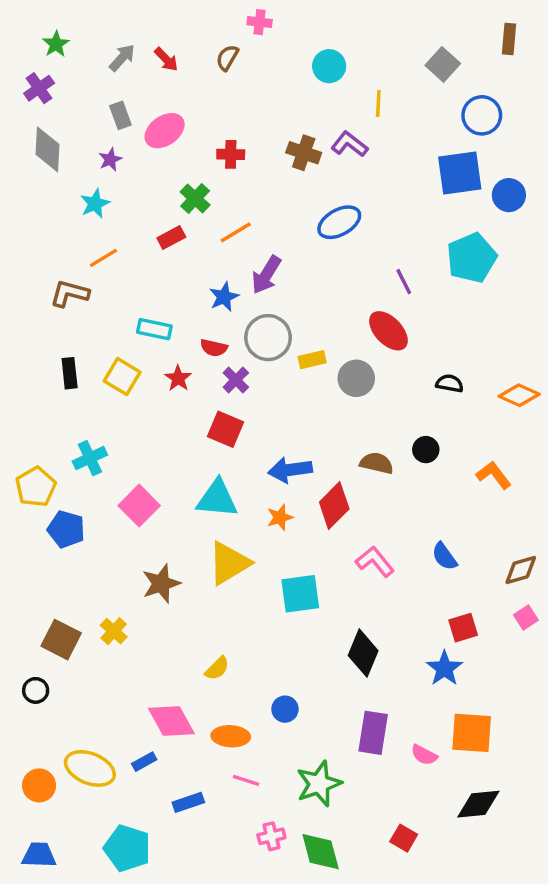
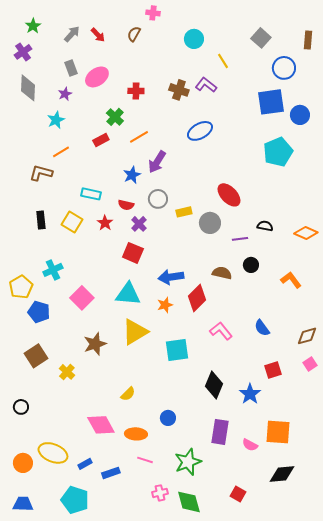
brown rectangle: (509, 39) -> (308, 40), moved
yellow line: (378, 103) -> (223, 61), turned -35
purple line: (404, 282) -> (240, 239), moved, turned -70
gray circle: (268, 338) -> (158, 199), size x0.7
brown square: (61, 640) -> (36, 356), moved, turned 30
blue star: (444, 668) -> (250, 394), moved
blue rectangle: (144, 762) -> (85, 464), moved

